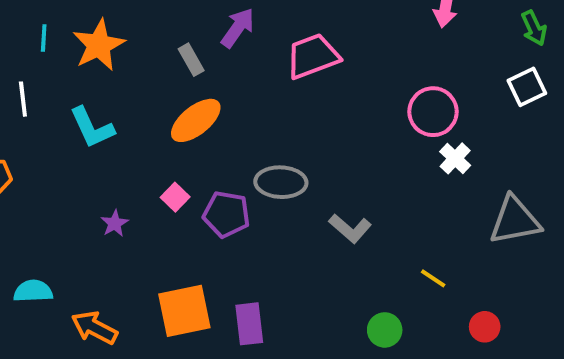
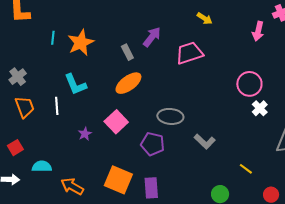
white line: (23, 99) -> (57, 106), moved
pink square: (175, 197) -> (116, 122), size x1.6
purple pentagon: (226, 214) -> (153, 144), moved
orange square: (184, 311) -> (118, 180), turned 32

